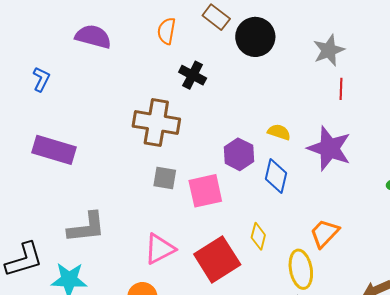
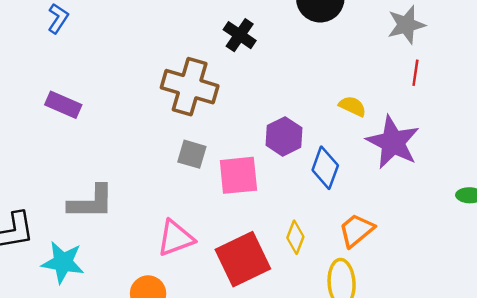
yellow semicircle: (279, 132) -> (352, 106), moved
purple rectangle: (54, 150) -> (63, 105), size x0.7
orange trapezoid: (324, 233) -> (356, 230), moved

